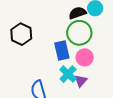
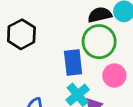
pink circle: (85, 57) -> (114, 76), moved

